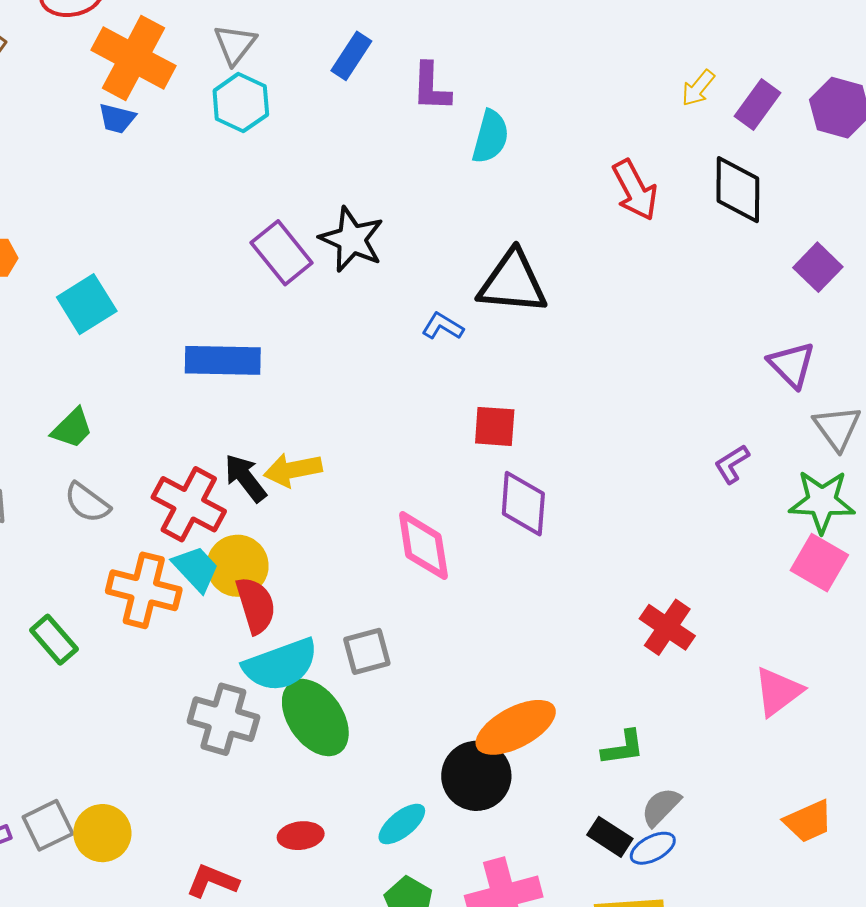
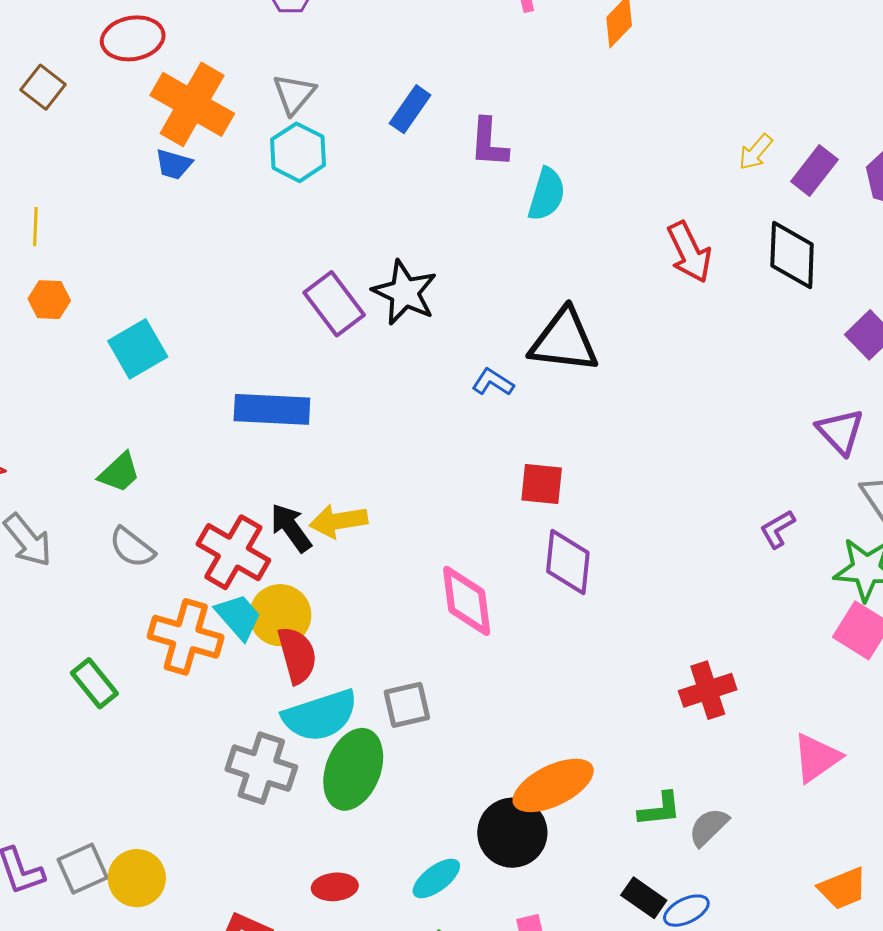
red cross: (667, 627) -> (708, 690), turned 36
green ellipse: (315, 718) -> (353, 769), turned 54
gray semicircle: (661, 807) -> (709, 827), moved

